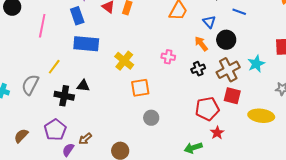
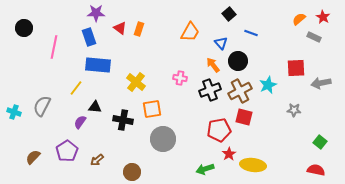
yellow line: (54, 67) -> (76, 88), moved
black cross: (198, 69) -> (210, 90), size x1.5
black cross: (64, 96) -> (123, 120), moved
yellow ellipse: (261, 116) -> (253, 165), moved
gray circle: (151, 118) -> (163, 139), size x1.6
purple semicircle: (68, 150) -> (80, 122), moved

